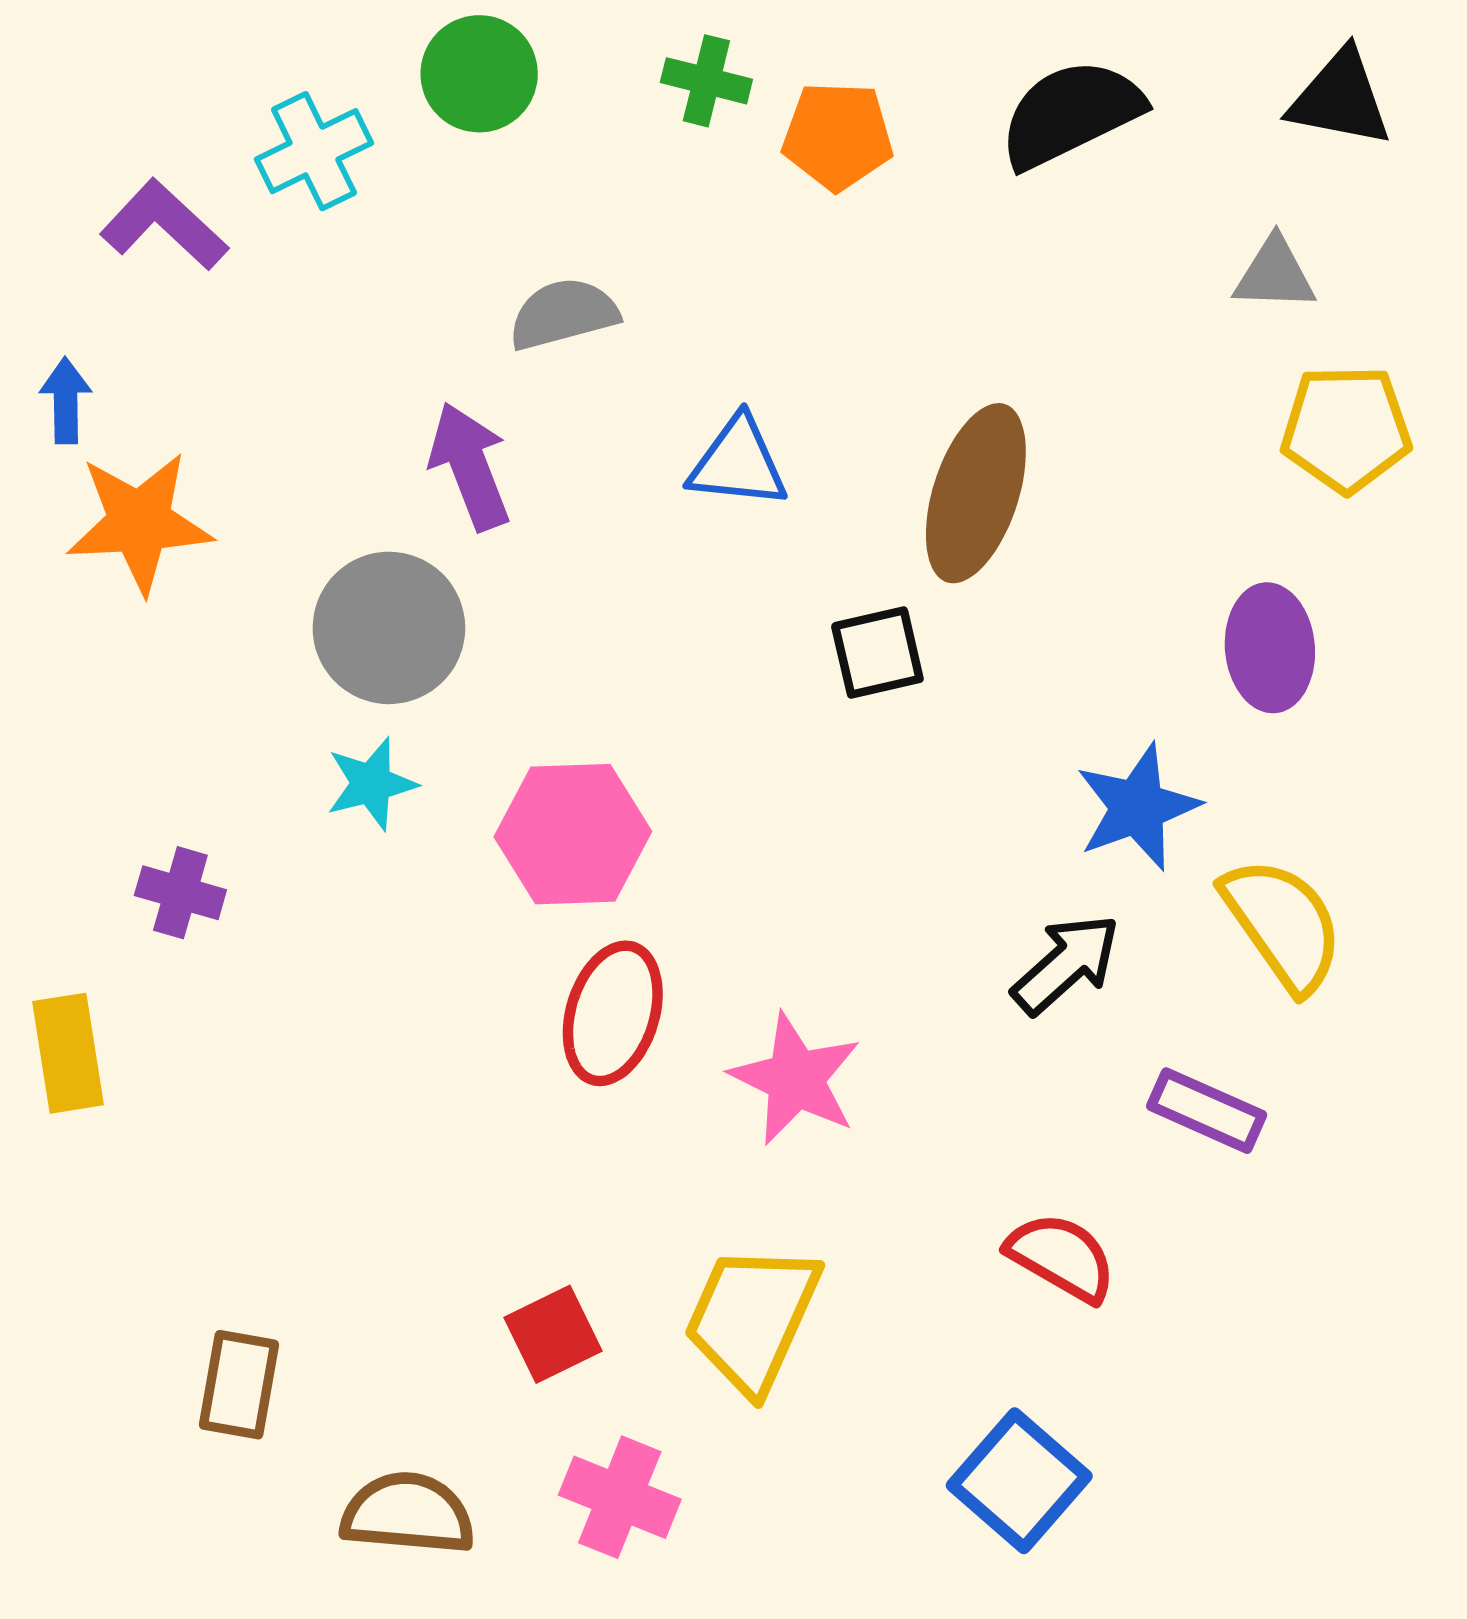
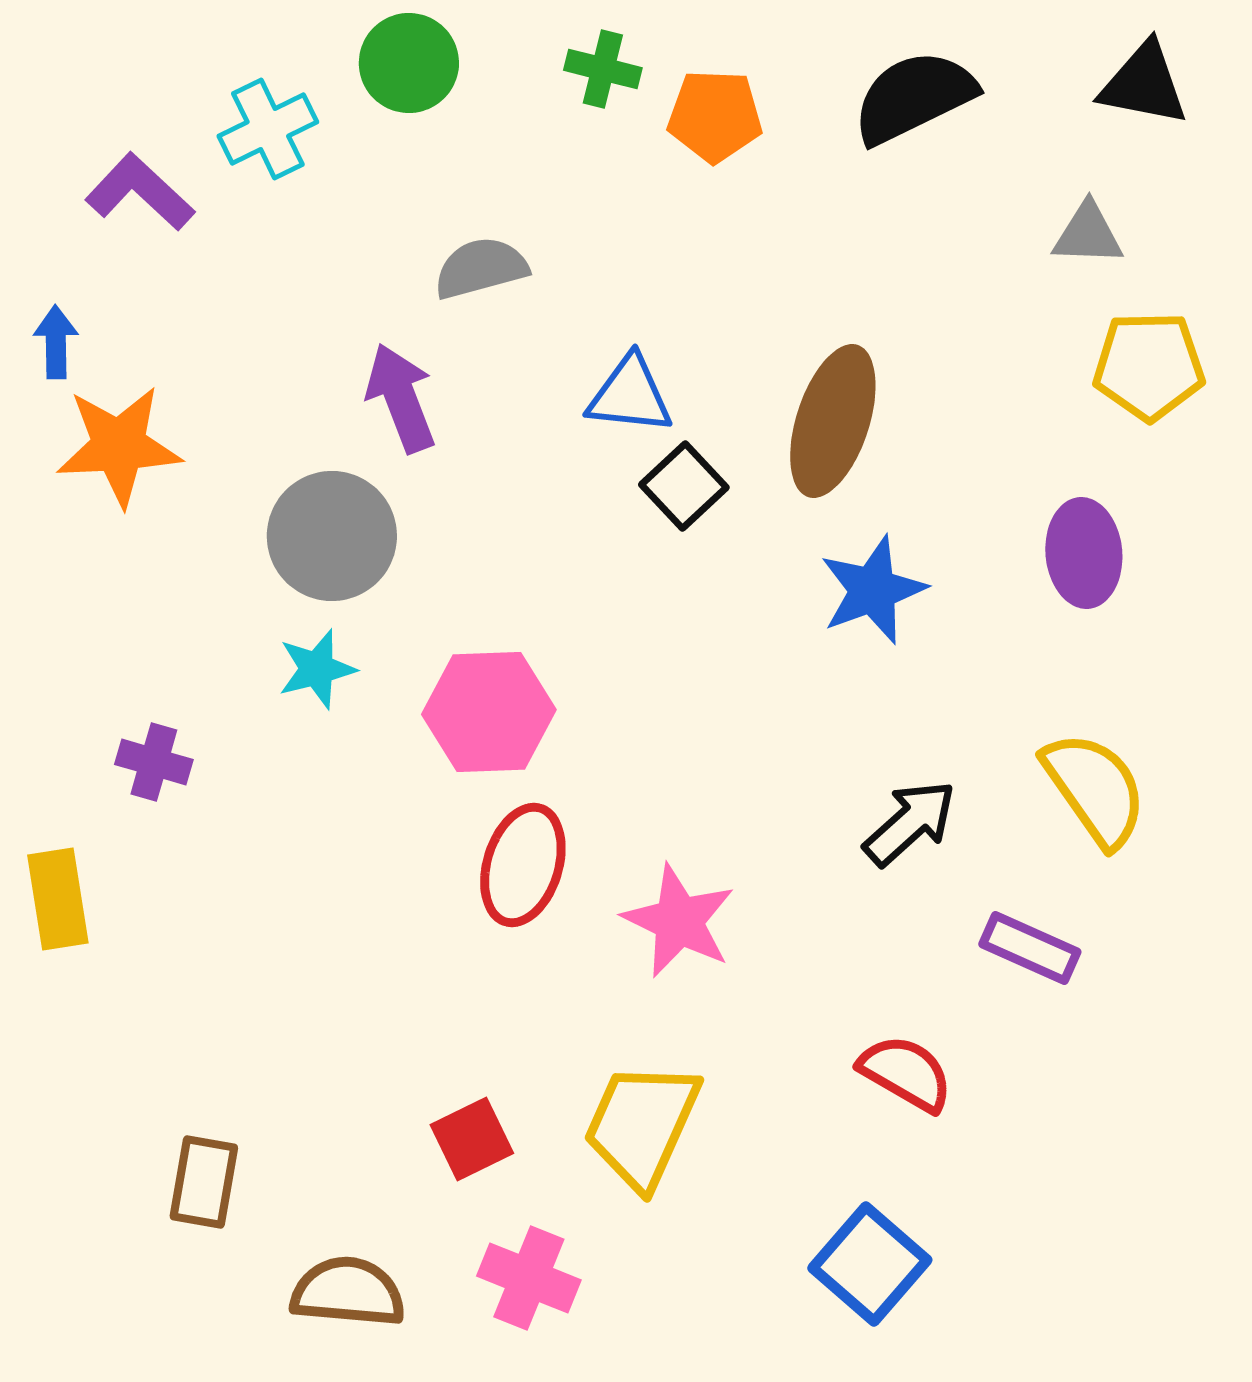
black square: (877, 653) -> (684, 486), moved, turned -30
blue star: (1138, 807) -> (873, 590), moved

